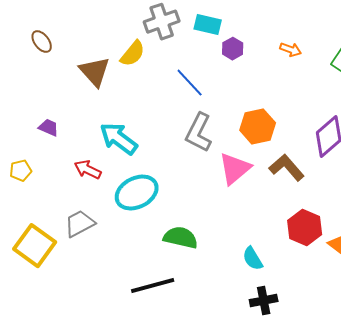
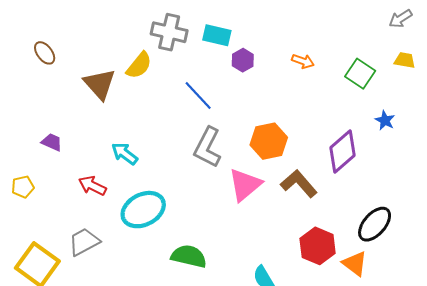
gray cross: (162, 22) -> (169, 32), turned 32
cyan arrow: (119, 139) -> (125, 154), size x0.7

